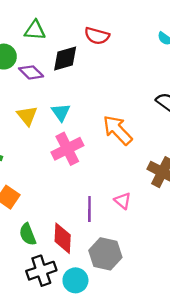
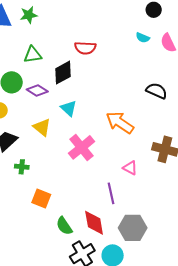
cyan triangle: (61, 112) -> (69, 108), moved
pink triangle: (123, 201) -> (130, 168), moved

